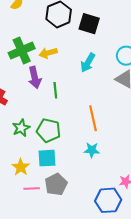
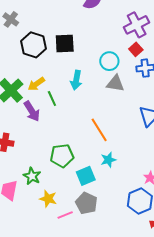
green line: (55, 90) -> (52, 99), moved
green star: (21, 128) -> (32, 176), moved
cyan square: (47, 158) -> (86, 176), moved

